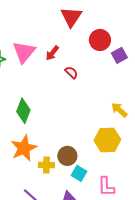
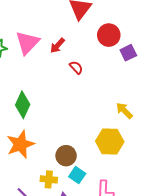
yellow cross: (46, 165) -> (49, 179), moved

